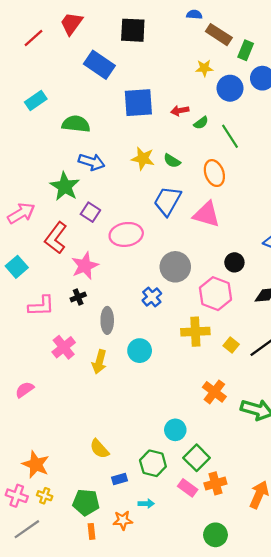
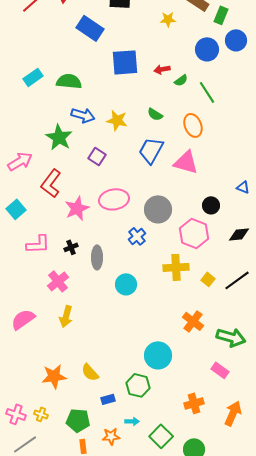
yellow star: (204, 68) -> (168, 19), moved
cyan rectangle: (36, 100) -> (33, 77), moved
yellow star: (143, 159) -> (117, 120), moved
purple square: (90, 212) -> (97, 156), moved
pink ellipse: (126, 234) -> (114, 199), moved
black cross: (78, 297) -> (71, 247), moved
yellow arrow: (99, 362) -> (66, 316), moved
pink semicircle: (25, 390) -> (23, 319), size x1.4
cyan circle: (175, 430) -> (158, 355), size x1.4
green square: (197, 458) -> (161, 436), moved
orange star: (36, 464) -> (54, 376), moved, turned -30
pink rectangle: (188, 488) -> (220, 370), moved

